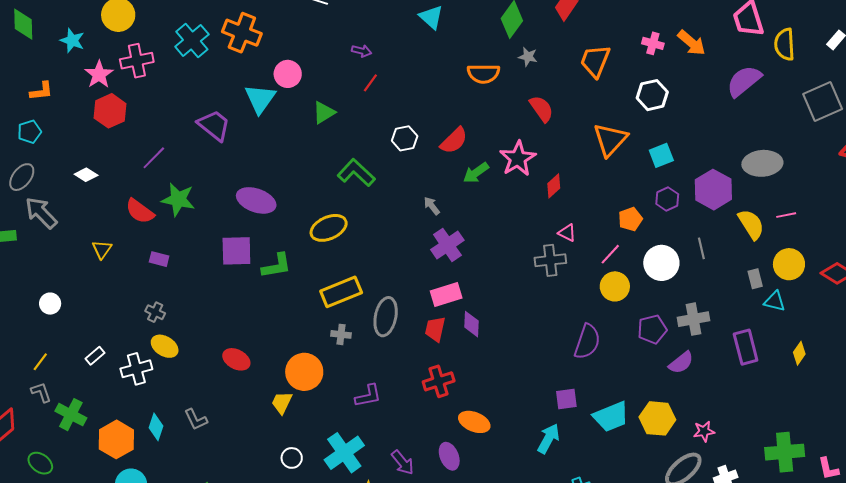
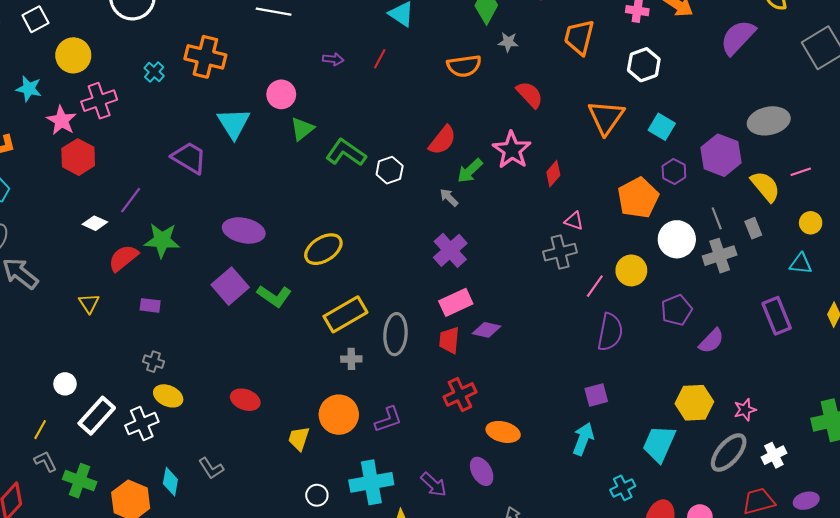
cyan cross: (192, 40) -> (154, 72), size x0.6
pink circle: (288, 74) -> (281, 94), moved
red line: (370, 83) -> (380, 59), moved
white hexagon: (405, 138) -> (390, 170), moved
cyan square: (661, 155) -> (662, 127), turned -30
green L-shape: (356, 173) -> (346, 153), moved
white diamond: (86, 175) -> (95, 223), moved
gray arrow: (432, 206) -> (449, 197), moved
red semicircle: (140, 211) -> (123, 258), turned 112
orange pentagon: (630, 219) -> (638, 198), size x1.6
purple square: (236, 251) -> (230, 286), turned -32
pink line: (610, 254) -> (595, 286), moved
yellow circle: (789, 264) -> (811, 223), size x0.7
green L-shape: (277, 266) -> (274, 296), turned 52
gray rectangle: (755, 279) -> (753, 228), moved
white circle: (50, 304) -> (65, 384), moved
gray cross: (694, 319) -> (720, 256), moved
purple diamond: (472, 324) -> (487, 330), turned -72
white rectangle: (95, 356) -> (97, 416), size x1.8
orange circle: (304, 372) -> (339, 415), moved
cyan trapezoid: (611, 417) -> (659, 444), moved, turned 144
cyan cross: (344, 453) -> (371, 482), turned 33

